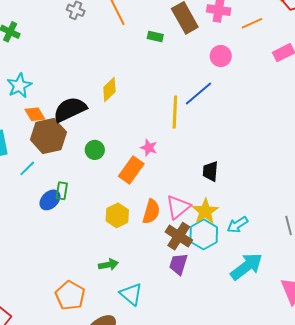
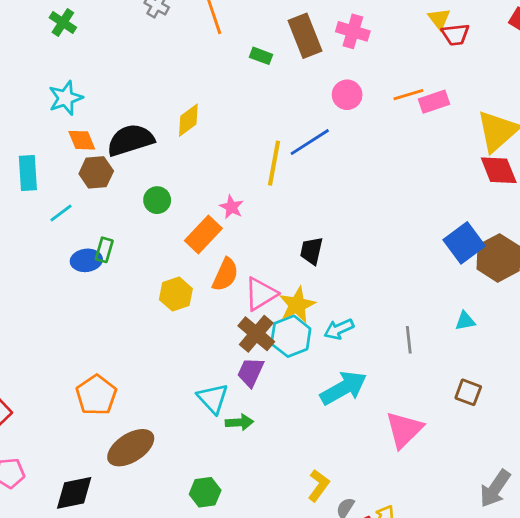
orange line: (252, 23) -> (408, 95), moved
brown hexagon: (48, 136) -> (96, 172), size x0.7
blue ellipse: (50, 200) -> (86, 260), turned 30
orange semicircle: (151, 212) -> (225, 275), moved
green arrow: (108, 265) -> (239, 422), moved
cyan triangle: (131, 294) -> (213, 398), moved

